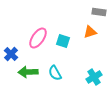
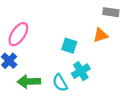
pink ellipse: (38, 38) -> (18, 34), moved
cyan cross: (94, 77) -> (81, 71), moved

